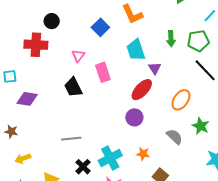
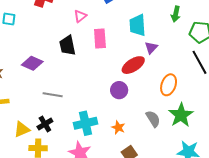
green arrow: (171, 39) -> (176, 14), moved
purple diamond: (27, 99) -> (32, 63), moved
orange ellipse: (181, 100) -> (169, 85), turned -30
green star: (201, 126) -> (181, 115), size x1.4
black cross: (83, 167) -> (45, 124), moved

